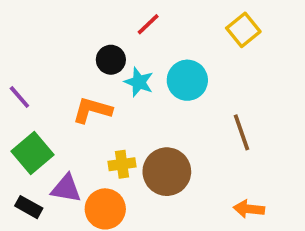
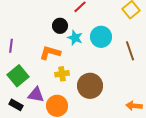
purple line: (19, 97) -> (11, 46), turned 48
brown line: (241, 132) -> (130, 51), moved
yellow cross: (122, 164) -> (62, 74), moved

